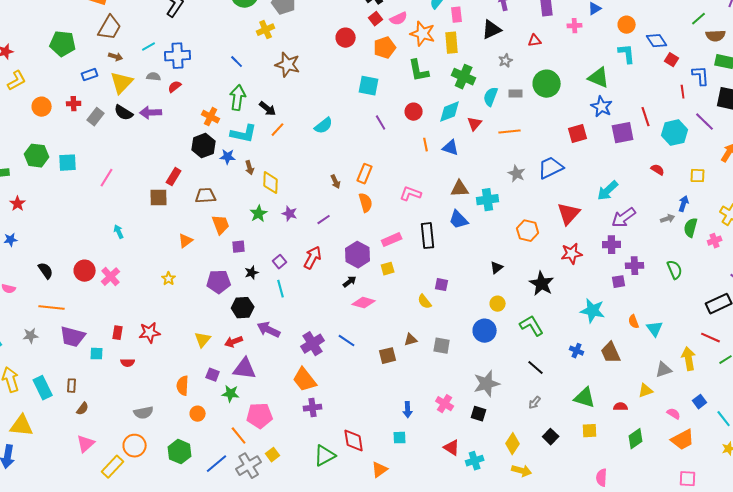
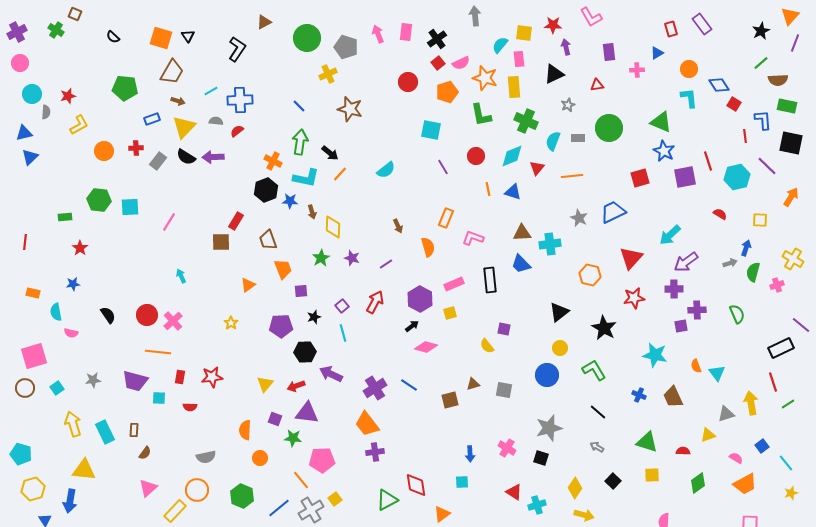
orange rectangle: (365, 174) -> (446, 218), moved
brown trapezoid: (206, 196) -> (268, 240), turned -105
black triangle: (497, 268) -> (559, 312), size x1.5
orange line: (52, 308) -> (158, 352), moved
red line: (711, 338) -> (773, 382), turned 48
gray arrow: (535, 403) -> (597, 447), turned 80

